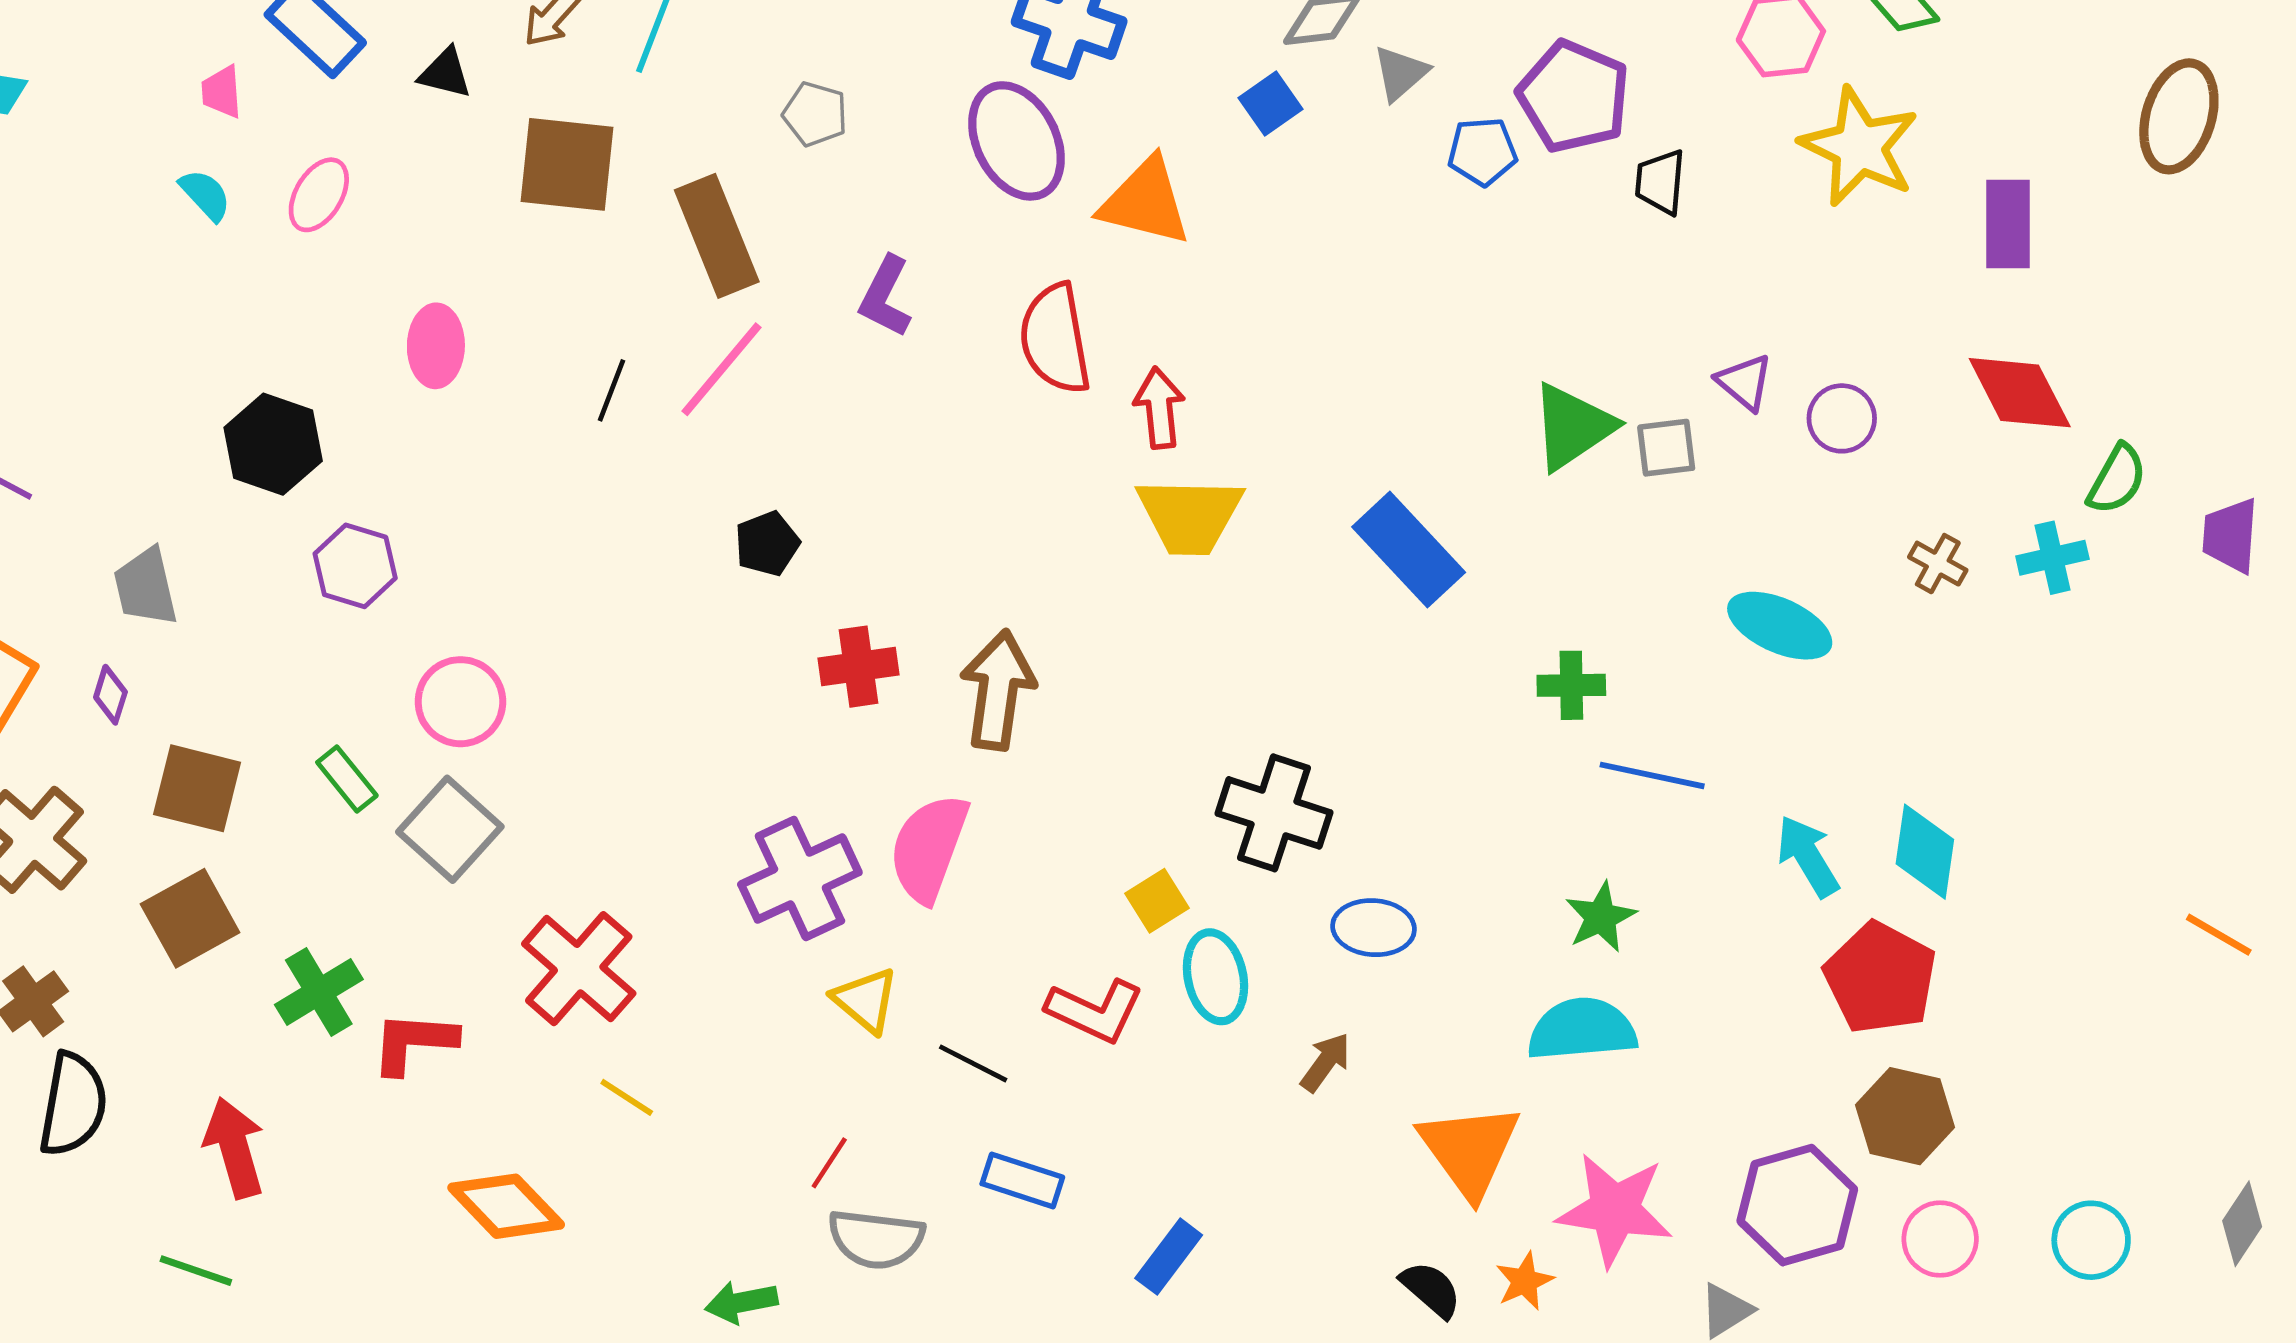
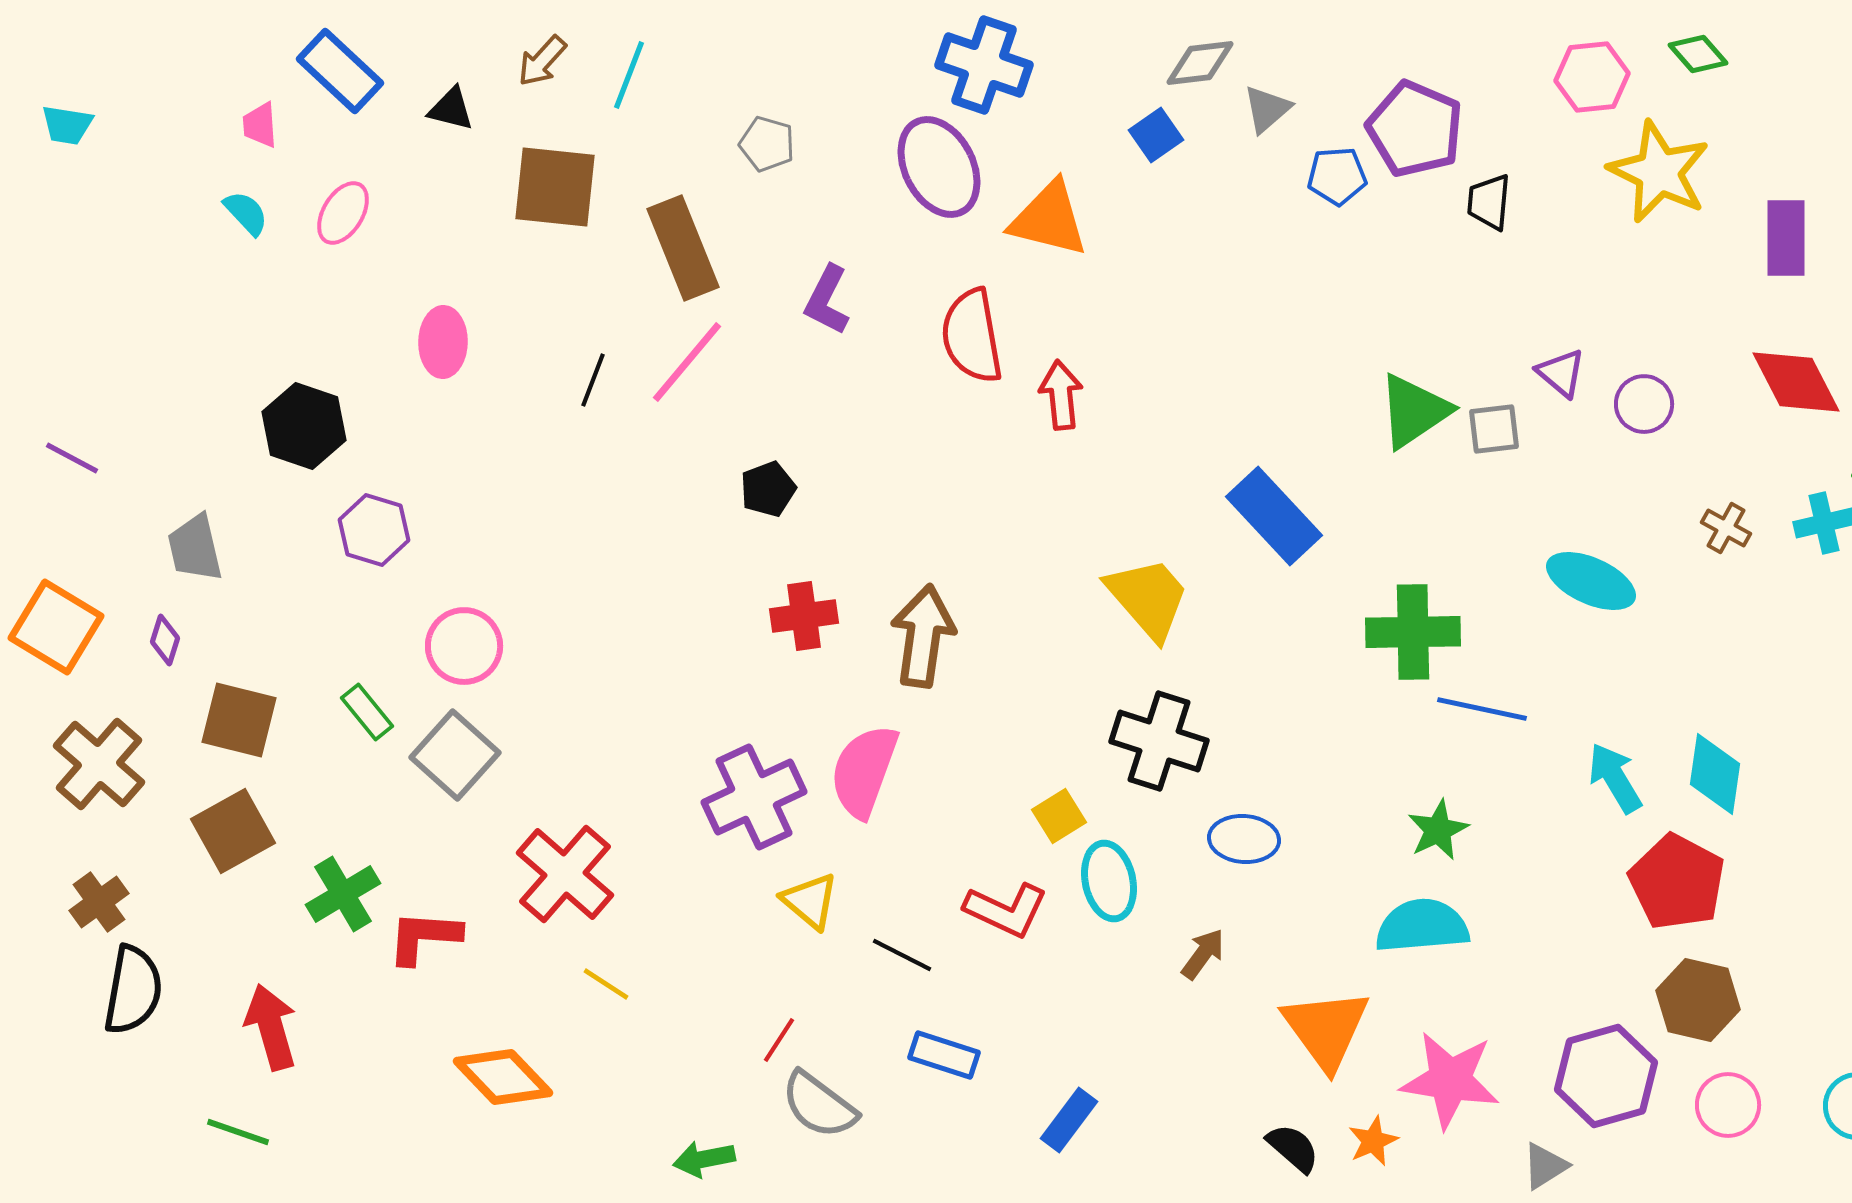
yellow trapezoid: (1190, 516) -> (1148, 598), moved, turned -132
black pentagon: (767, 544) -> (768, 489), moved
green cross: (1571, 685) -> (1413, 632), size x1.6
gray semicircle: (876, 1239) -> (819, 1105), turned 30

